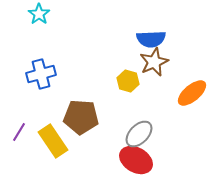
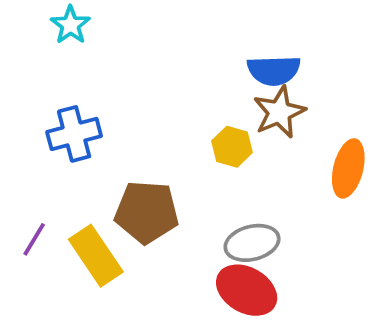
orange ellipse: (192, 93) -> (348, 168), turned -36
gray ellipse: (139, 134) -> (252, 243), turned 32

